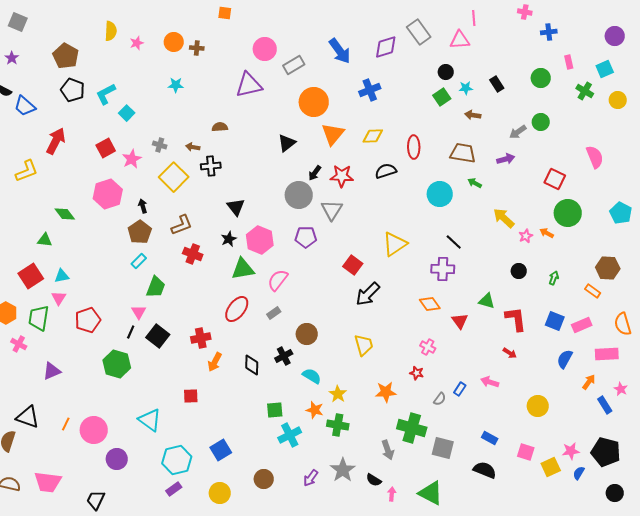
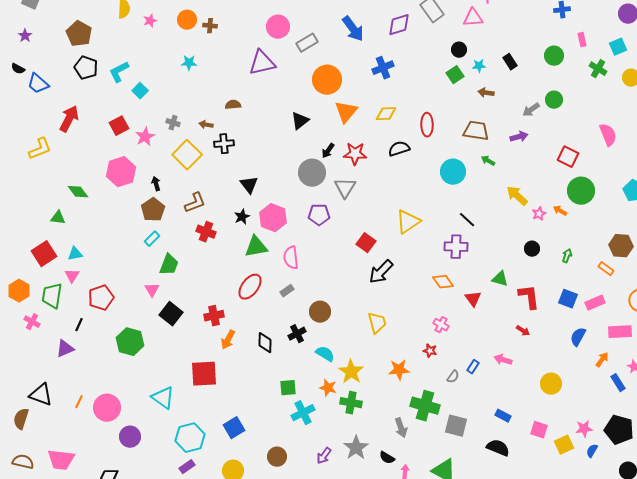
pink semicircle: (278, 280) -> (291, 258), turned -45
black line: (131, 332) -> (79, 325), moved
yellow star: (338, 394) -> (351, 372), size x1.4
red square: (191, 396) -> (204, 374), size x1.8

